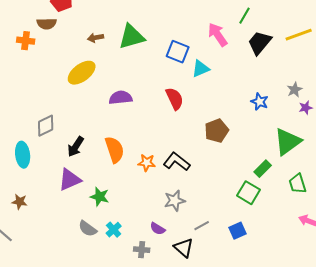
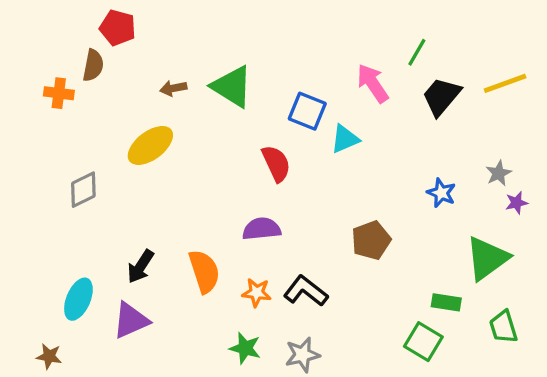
brown semicircle: (47, 24) -> (93, 65), turned -78
green triangle: (132, 37) -> (232, 87), turned 48
purple semicircle: (121, 98) -> (262, 229), moved
red semicircle: (175, 99) -> (276, 163), moved
gray diamond: (46, 126) -> (83, 190), moved
cyan ellipse: (23, 155) -> (78, 299), moved, turned 30
green rectangle: (263, 169) -> (446, 302), turned 54
green star: (100, 197) -> (245, 348), moved

